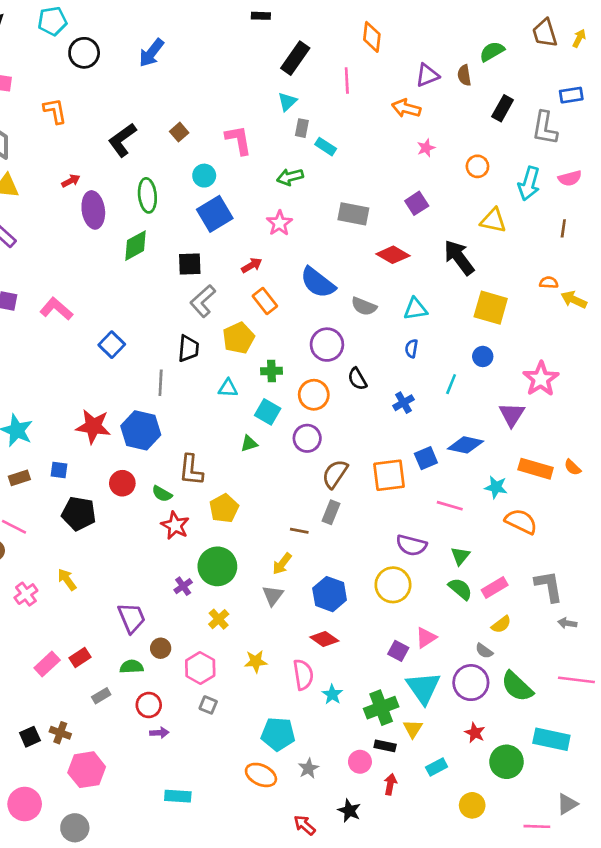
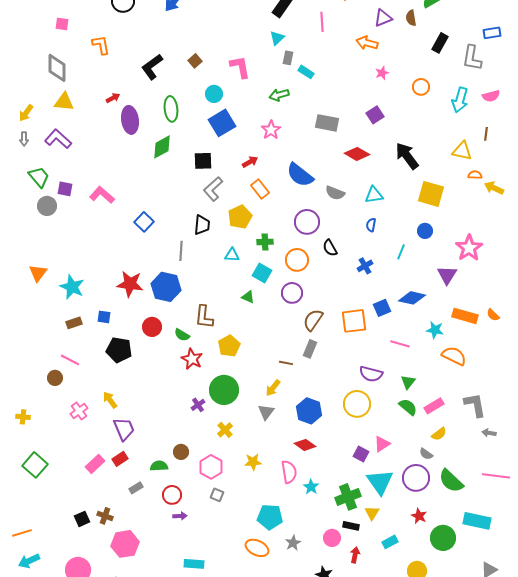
yellow triangle: (493, 220) -> (462, 151), moved
green triangle: (249, 444) -> (248, 297), turned 40
purple trapezoid: (132, 618) -> (124, 429), moved

